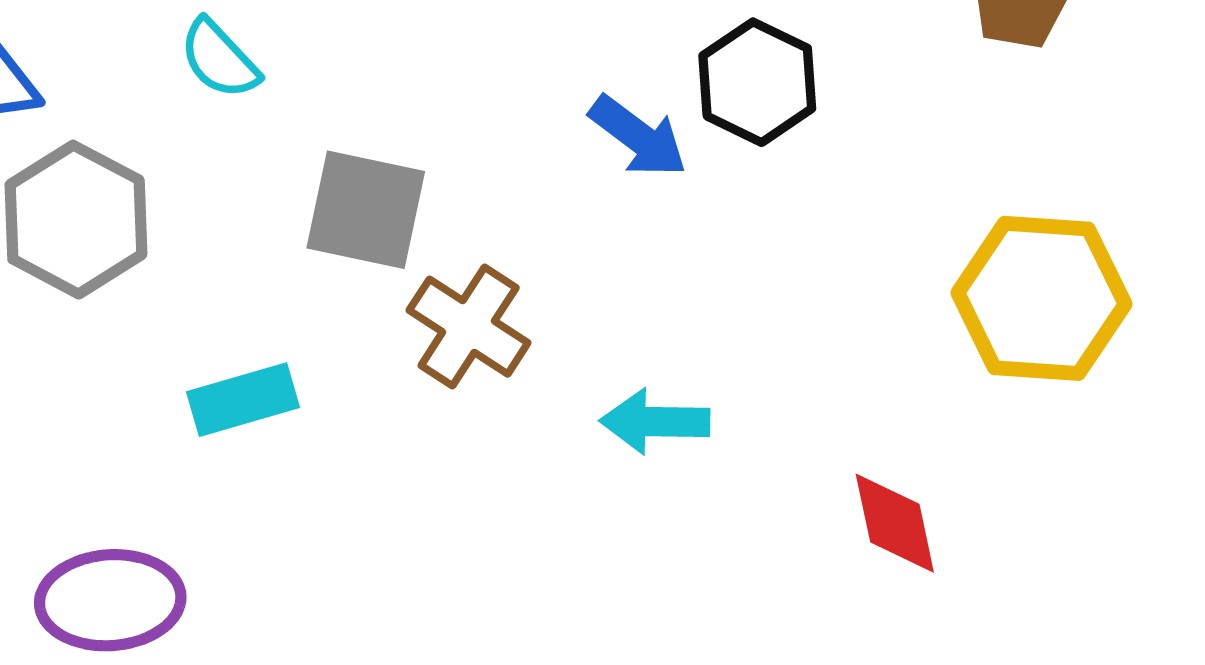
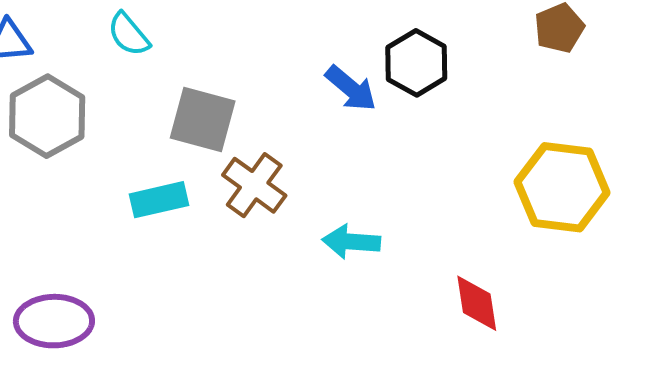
cyan rectangle: (243, 400) -> (159, 200), moved

